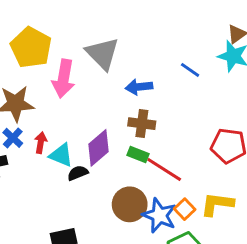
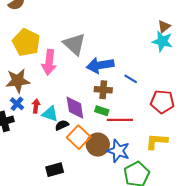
blue line: (190, 70) -> (131, 79), moved
blue arrow: (139, 87) -> (100, 65), size x1.5
purple diamond: (99, 148) -> (75, 108), turned -55
red line: (164, 170) -> (120, 120), turned -30
orange square: (185, 209) -> (79, 137), moved, size x1.6

